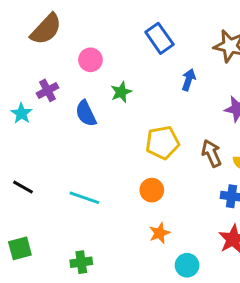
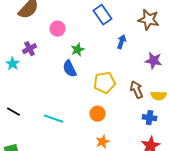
blue semicircle: (86, 113) -> (70, 69), moved

